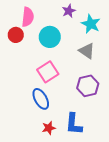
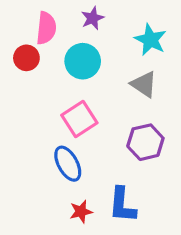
purple star: (69, 11) -> (93, 18), moved

